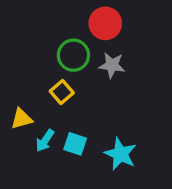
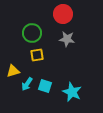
green circle: (73, 55) -> (32, 33), moved
yellow square: (62, 92) -> (37, 55), turned 32

